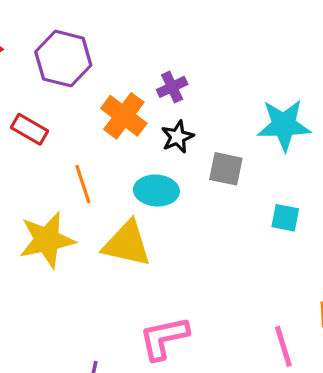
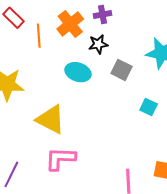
orange line: (83, 184) -> (39, 36), moved
yellow triangle: (127, 244) -> (51, 119), moved

